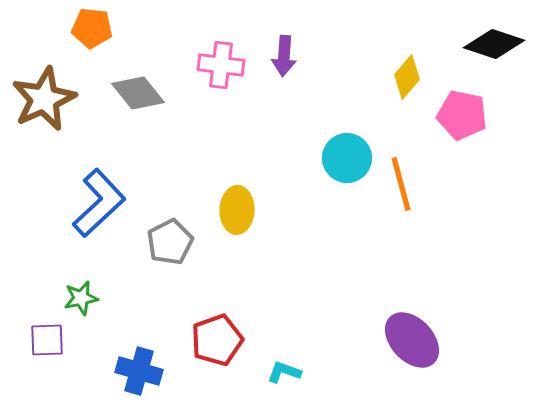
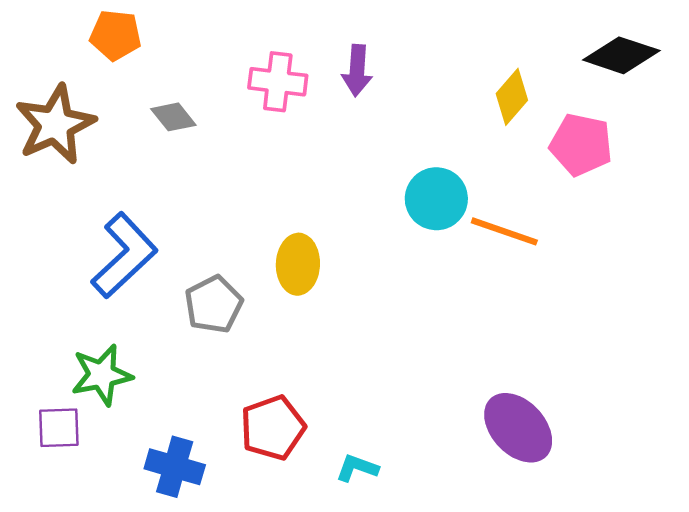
gray diamond: (138, 93) -> (173, 117), size x0.7
orange line: (401, 184) -> (504, 231), turned -56
green star: (81, 298) -> (102, 375), size x1.4

